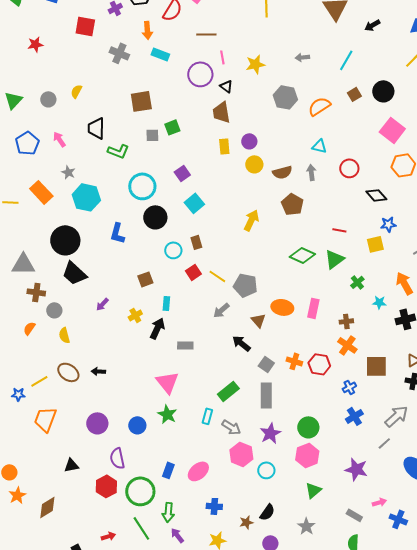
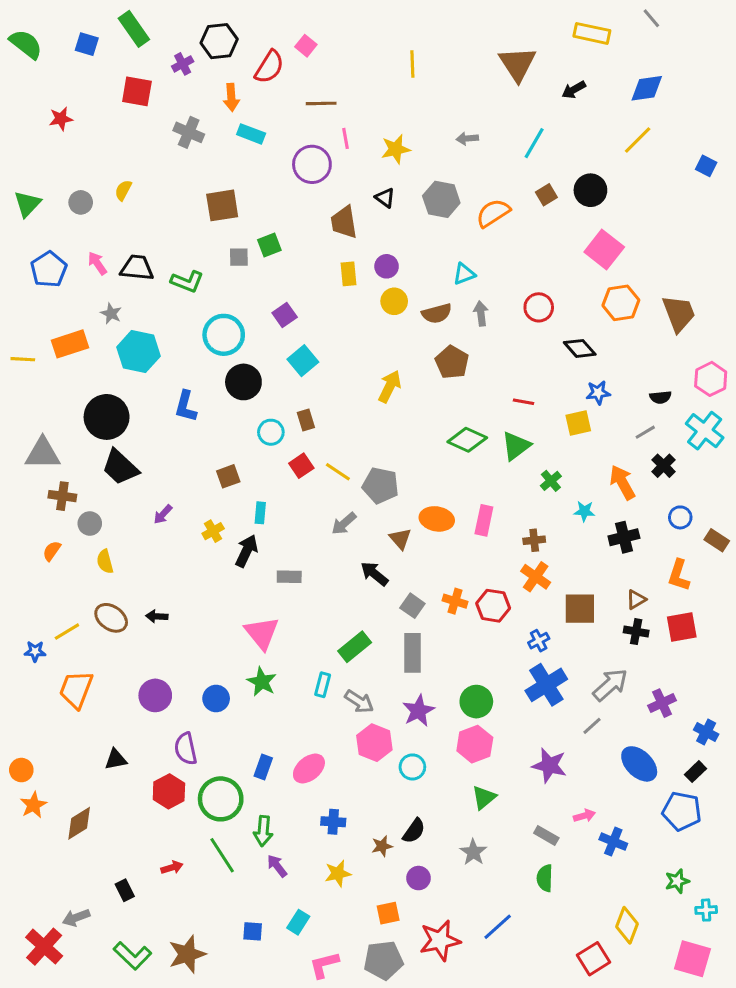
black triangle: (226, 86) -> (385, 198), moved
black trapezoid: (96, 128) -> (137, 268), moved, turned 95
cyan triangle: (319, 146) -> (464, 274), moved, turned -35
orange rectangle: (41, 192) -> (70, 344), turned -65
blue cross: (354, 416) -> (546, 685), size x1.5

